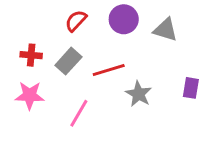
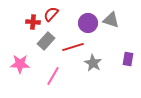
purple circle: (124, 19) -> (88, 23), moved
red cross: (31, 55) -> (33, 22), moved

